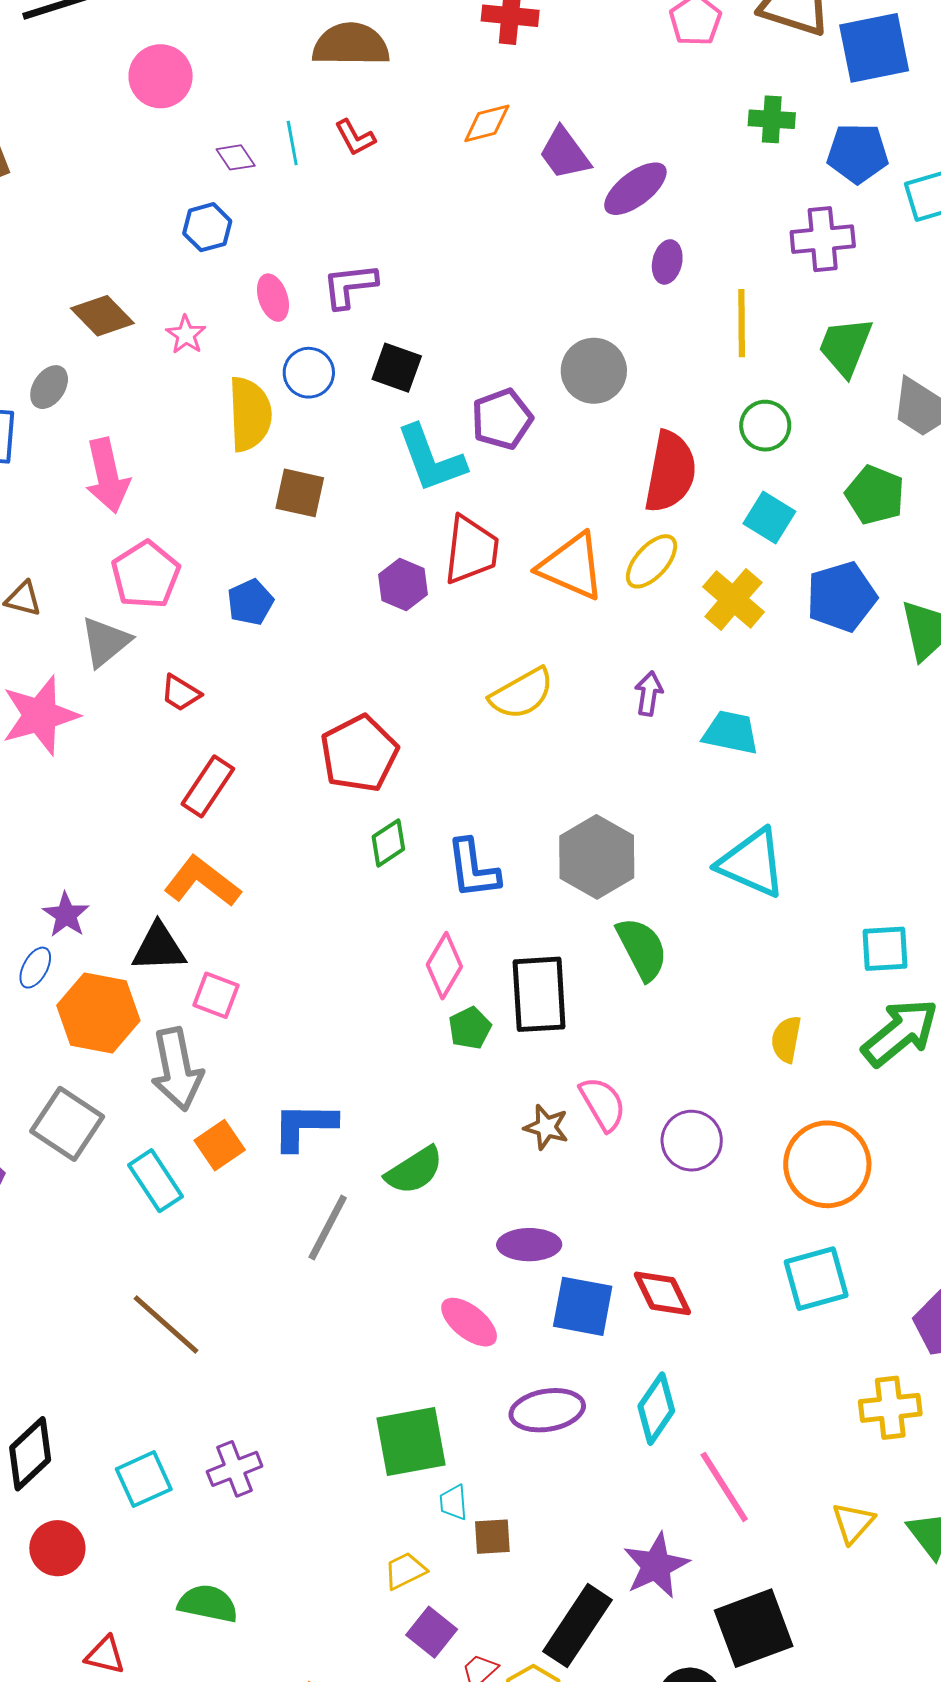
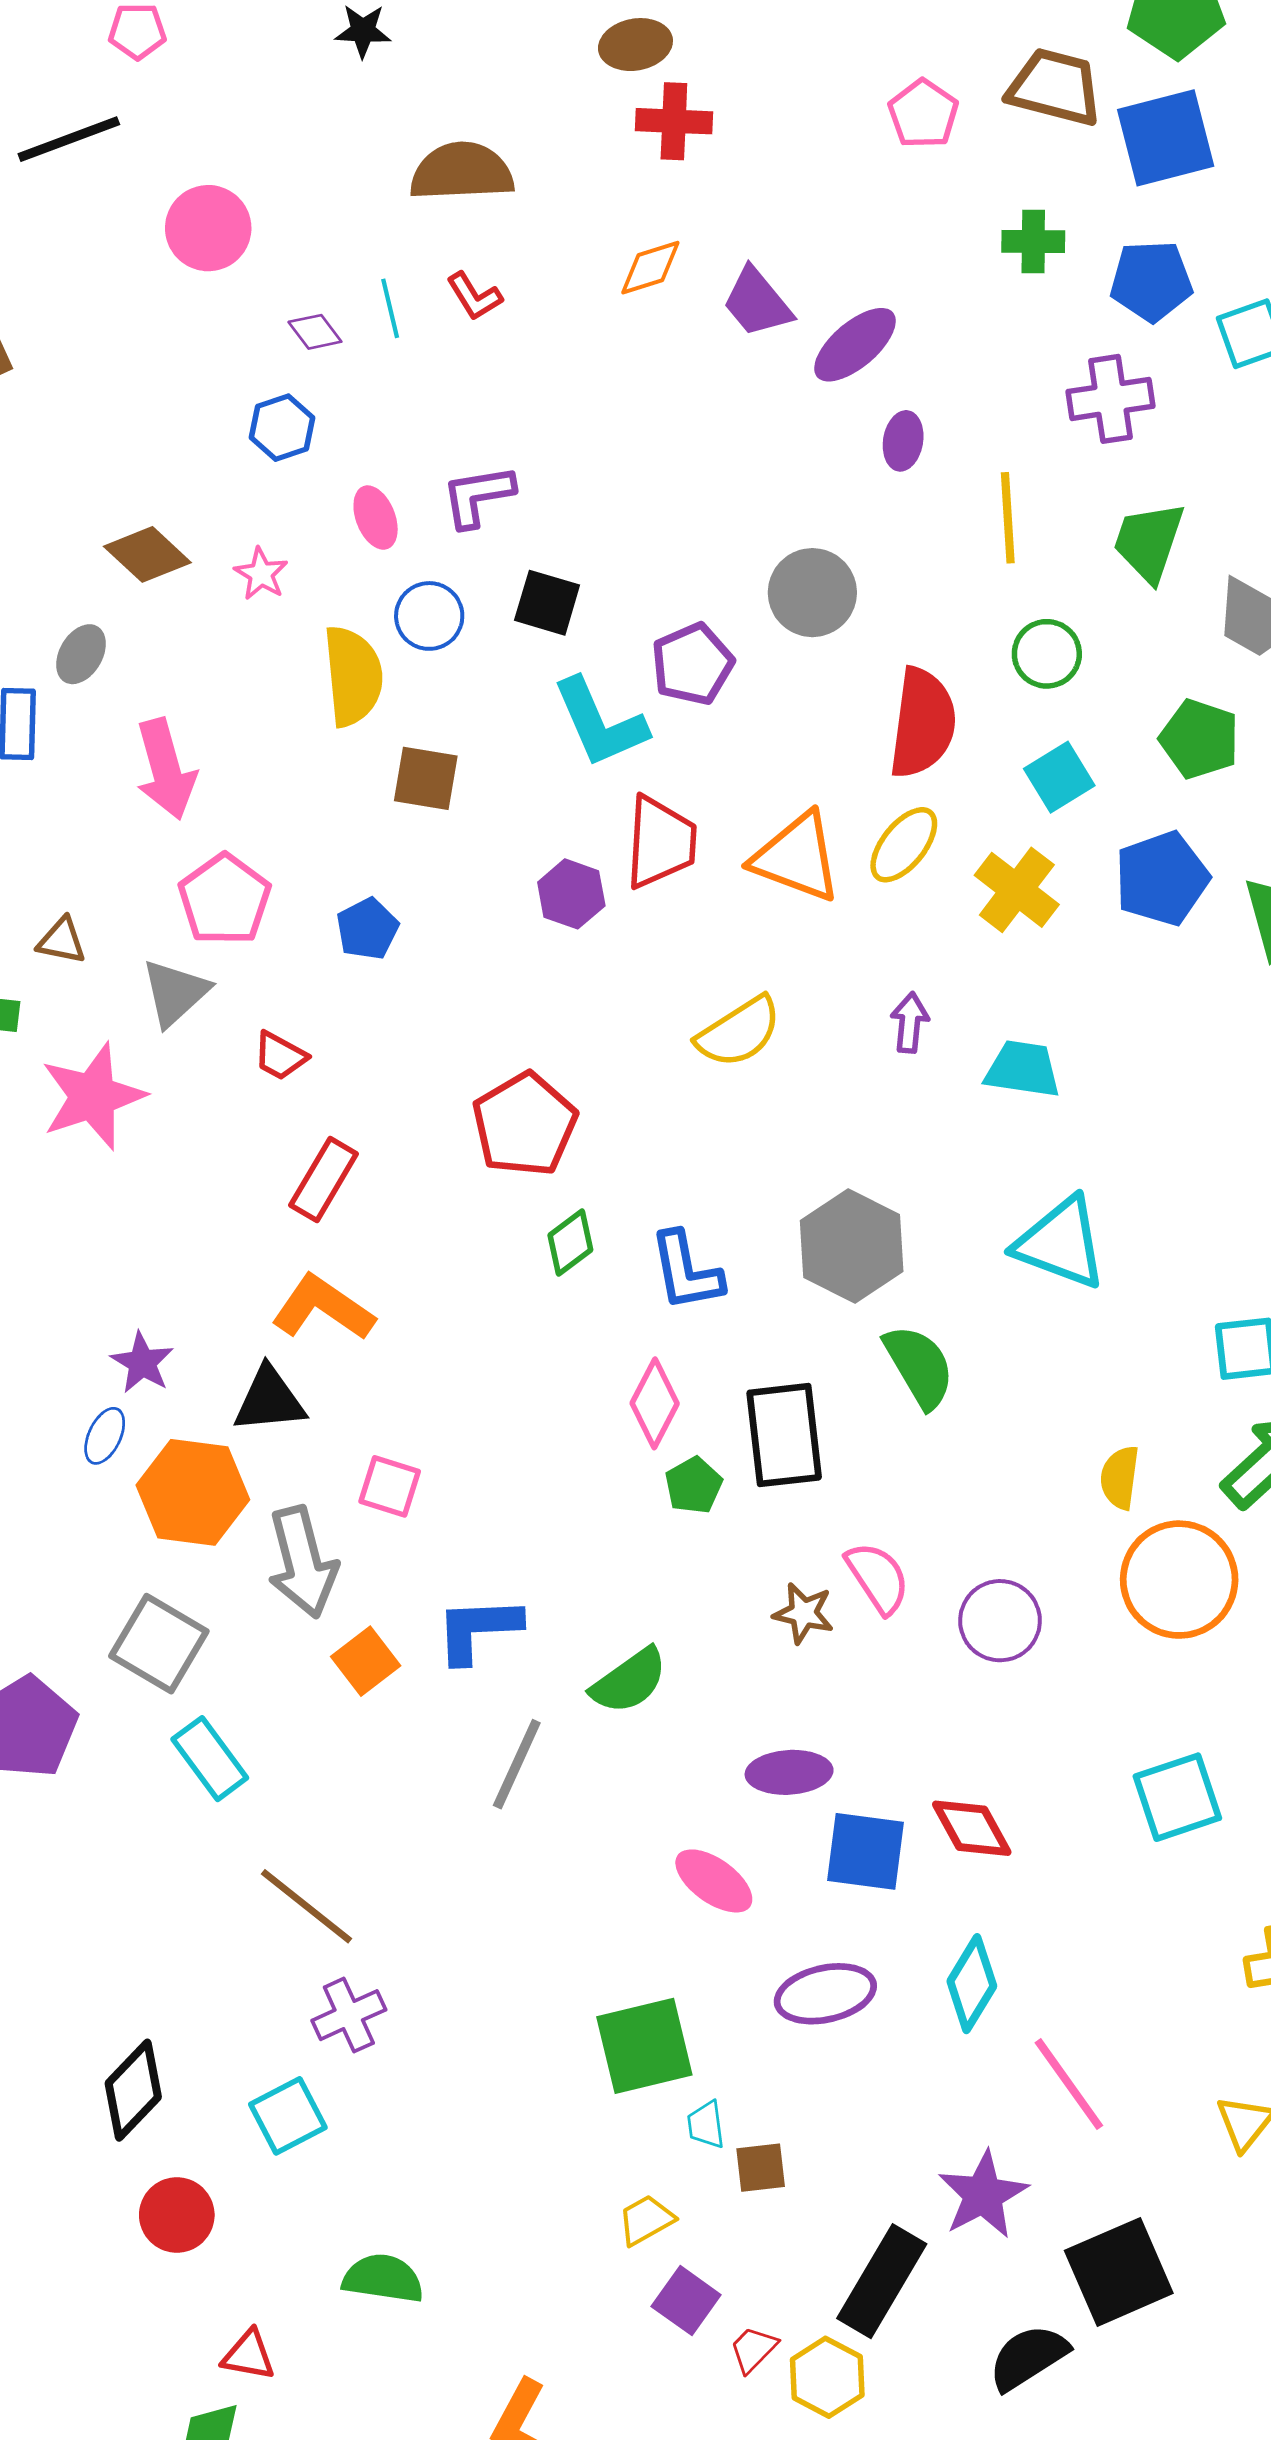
cyan square: (769, 518) -> (1059, 777), turned 30
pink square: (216, 995) -> (390, 1486), moved
orange circle: (827, 1164) -> (1179, 1580), moved
cyan rectangle: (156, 1181) -> (210, 1759), moved
purple cross: (235, 1469) -> (349, 2015), moved

